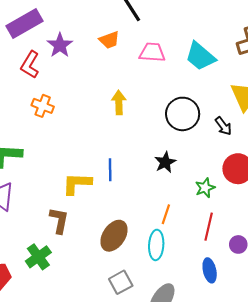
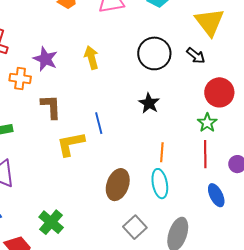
purple star: (60, 45) -> (45, 59), moved
green star: (205, 188) -> (207, 123), moved
brown L-shape: (59, 220) -> (51, 107), moved

